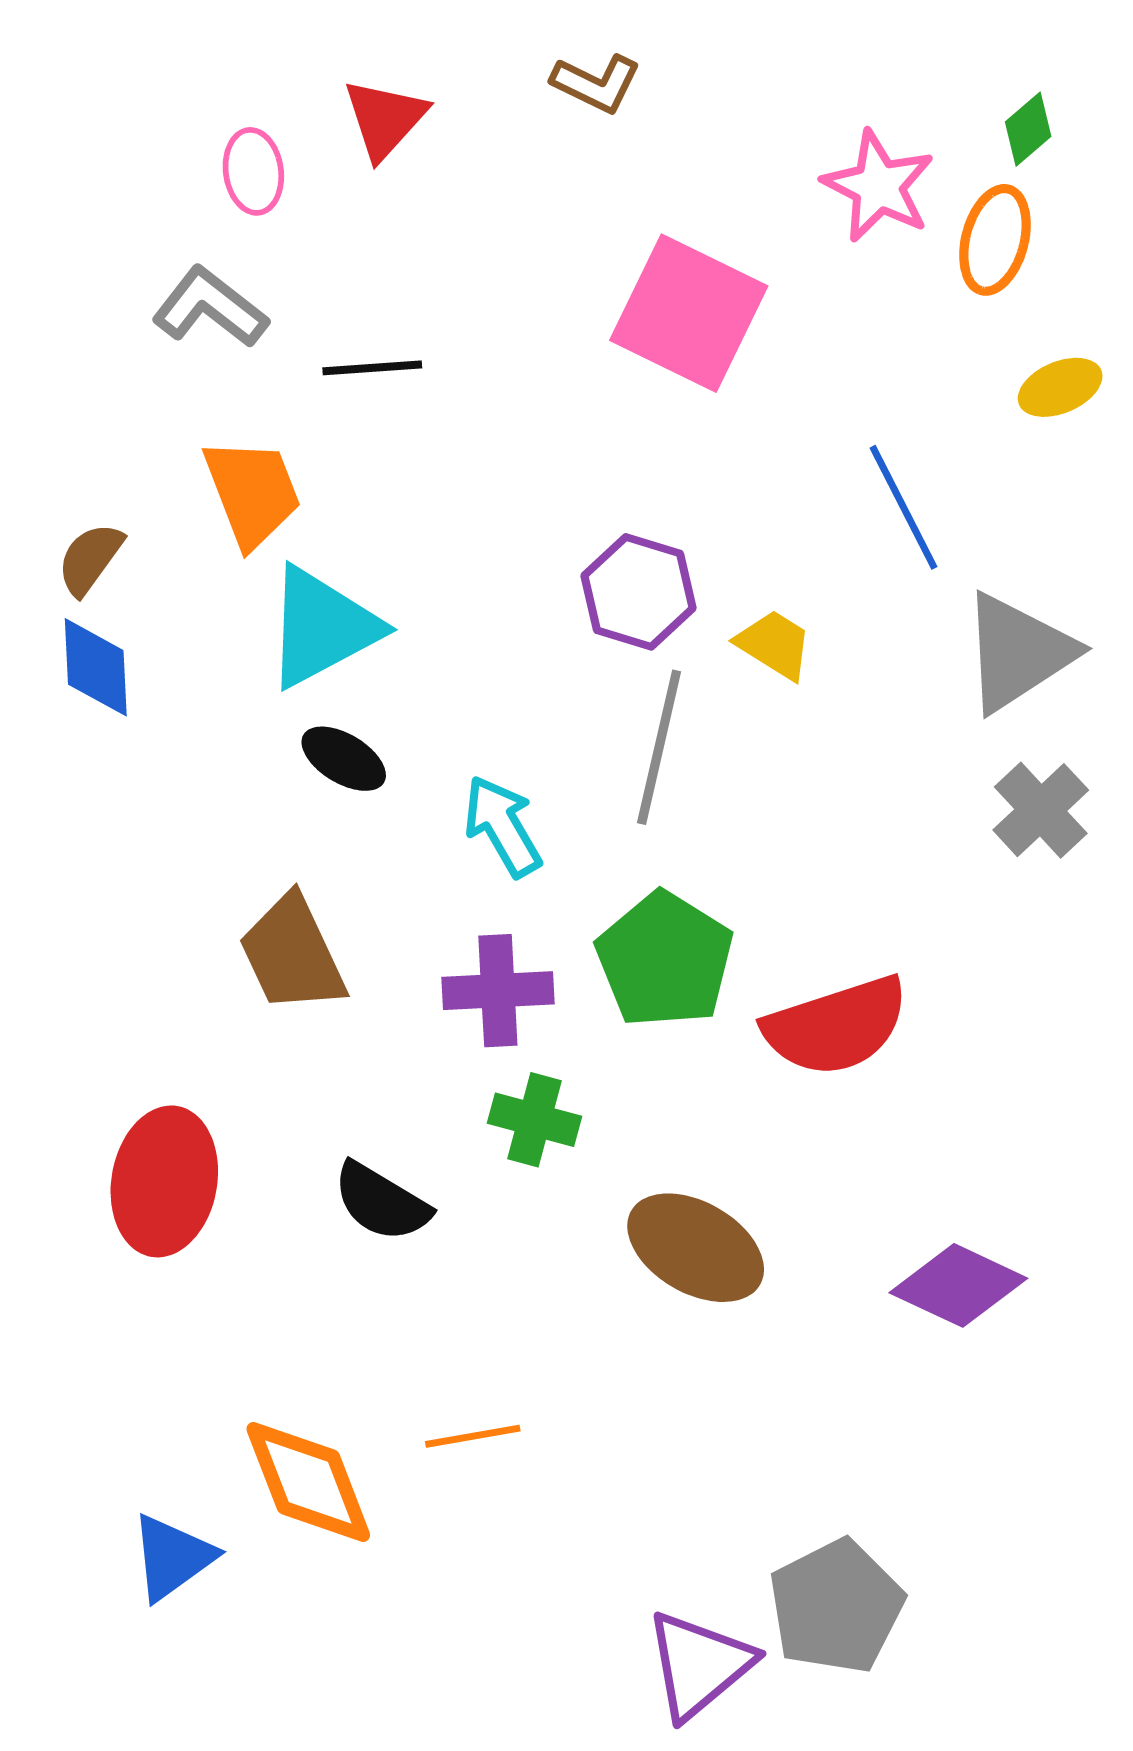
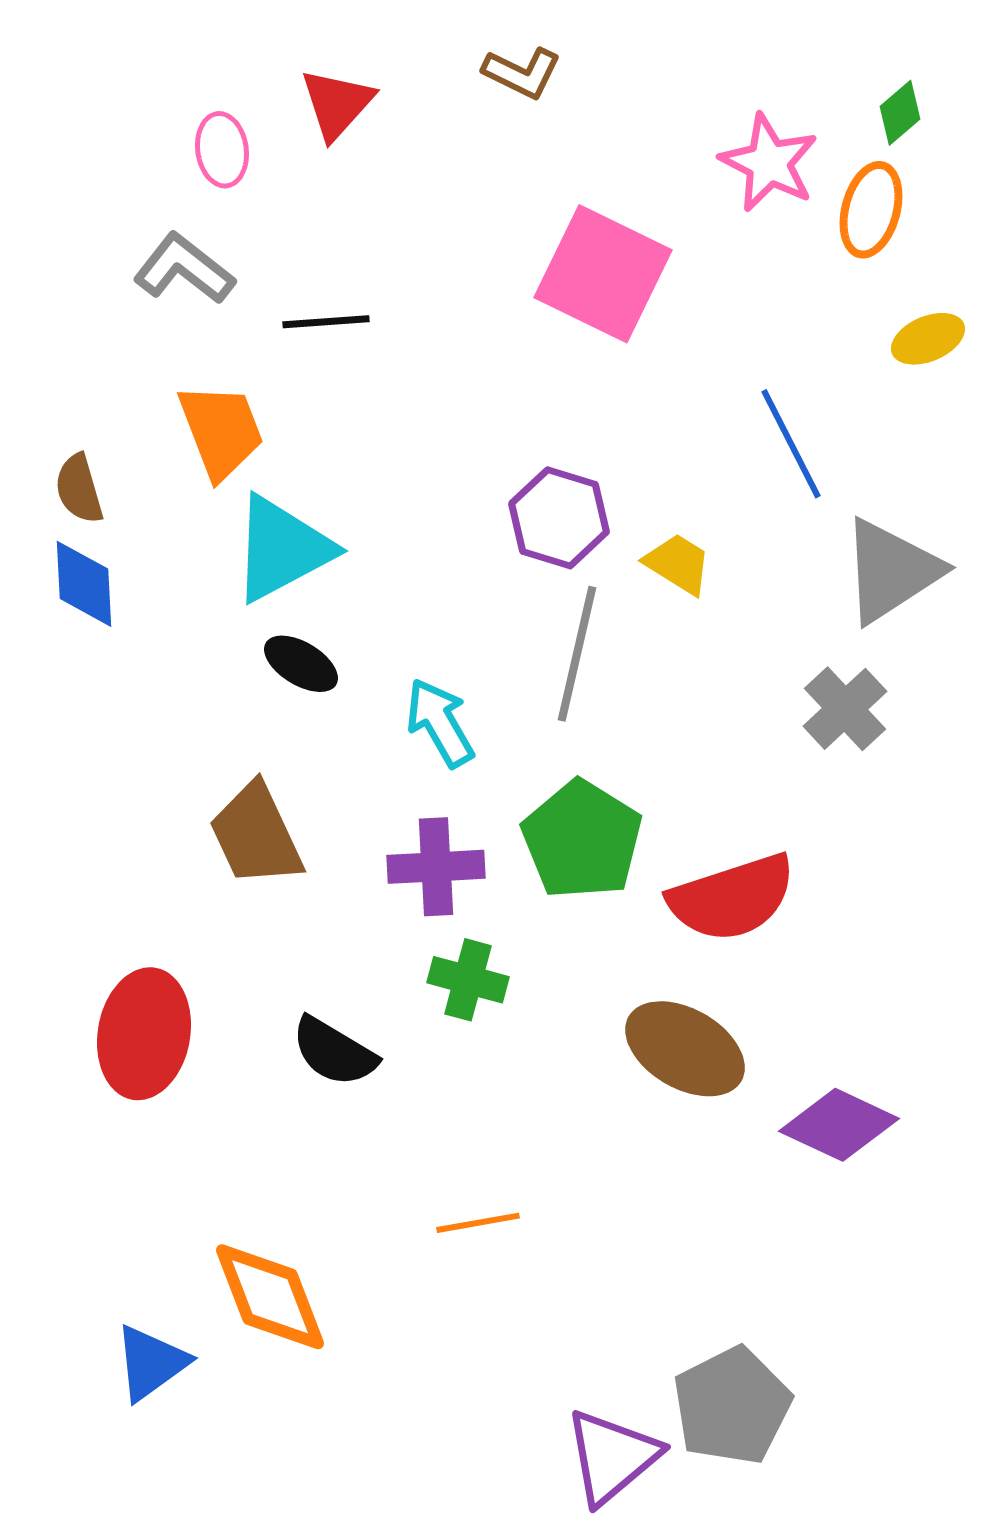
brown semicircle: (90, 559) -> (79, 489), turned -52
gray cross: (1041, 810) -> (845, 709), moved
brown ellipse: (696, 1248) -> (685, 1049), moved
orange line: (473, 1436) -> (478, 1223), moved

